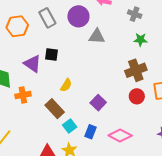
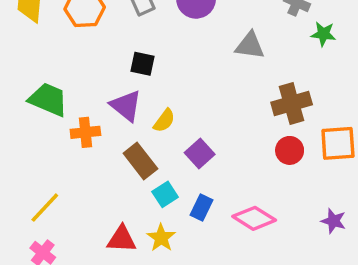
gray triangle: (97, 36) -> (250, 46), moved
green star: (140, 40) -> (323, 34), moved
purple triangle: (32, 64) -> (126, 106), moved
purple square: (98, 103) -> (200, 154), moved

